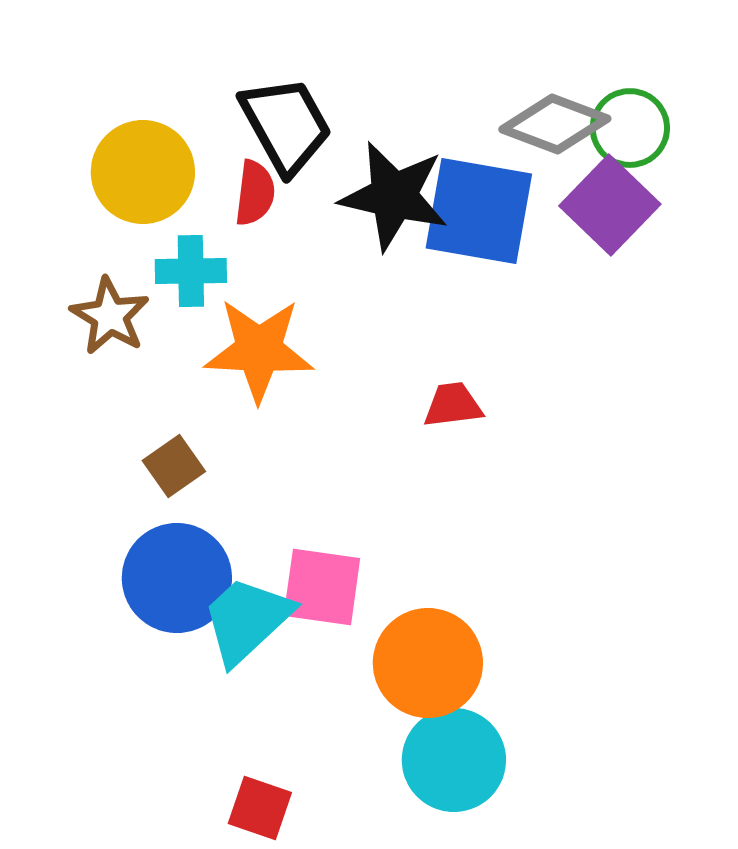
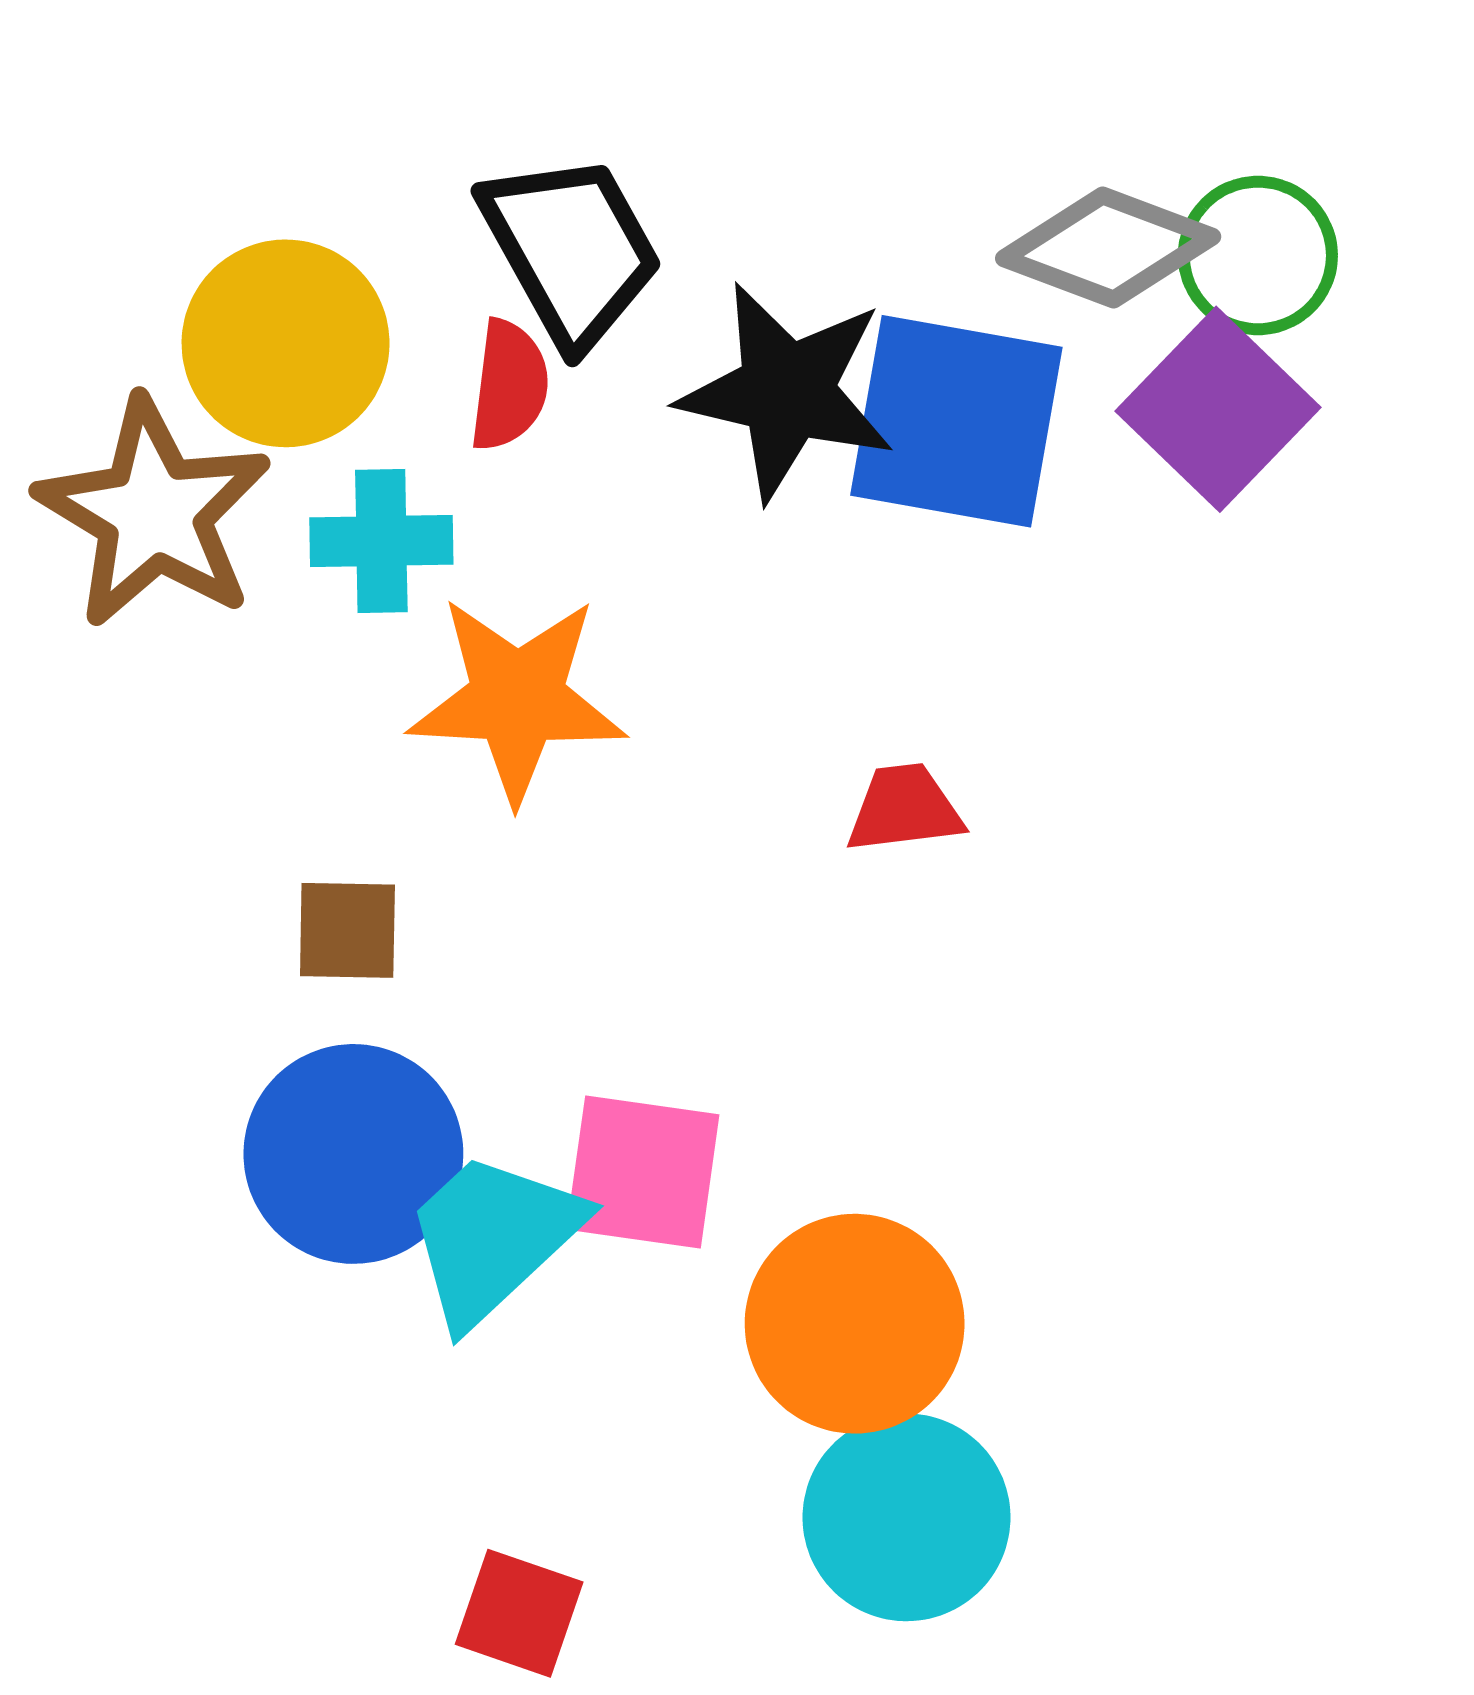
brown star: (110, 316) -> (154, 513), moved, size x1.5
brown square: (174, 466) -> (347, 930), turned 36

